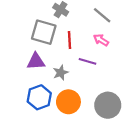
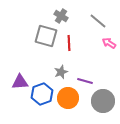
pink arrow: (101, 40) -> (109, 43), moved
purple triangle: (36, 61) -> (20, 82), moved
purple line: (88, 61) -> (85, 81), moved

